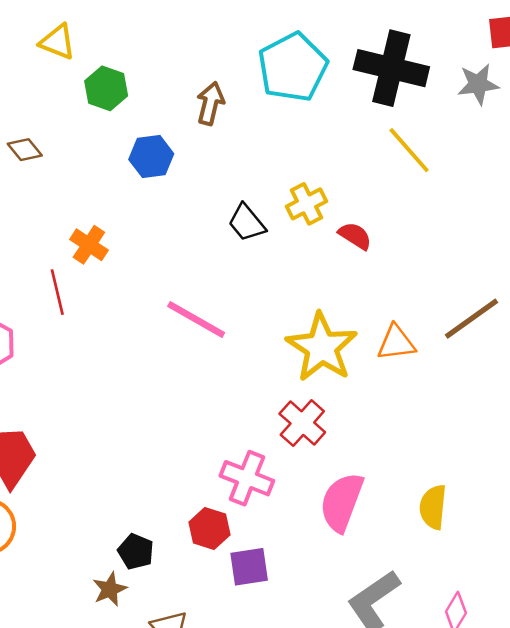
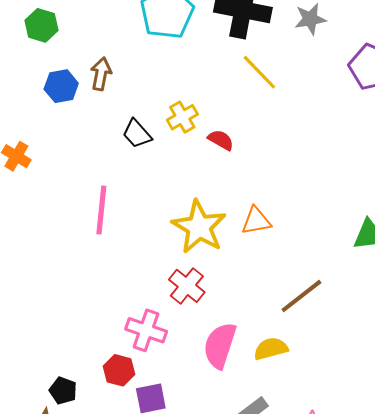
green hexagon: (106, 88) -> (41, 25), moved
brown arrow: (210, 103) -> (101, 74), moved
pink line: (196, 319) -> (101, 210), turned 69
brown line: (471, 319) -> (301, 296), moved
yellow semicircle: (433, 507) -> (271, 349), moved, turned 72

